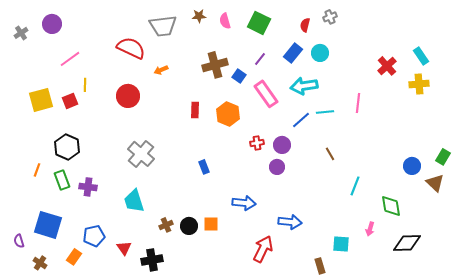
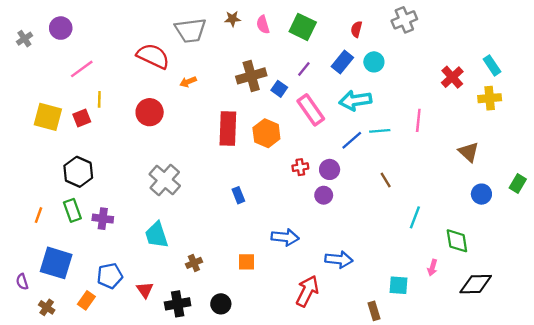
gray cross: (330, 17) -> (404, 20), moved, size x1.5
yellow square: (41, 100) -> (48, 117), turned 30
red rectangle: (195, 110) -> (228, 129), size x1.8
orange line: (37, 170) -> (38, 215), moved
brown triangle: (435, 183) -> (469, 152), moved
black circle: (189, 226) -> (221, 304), moved

